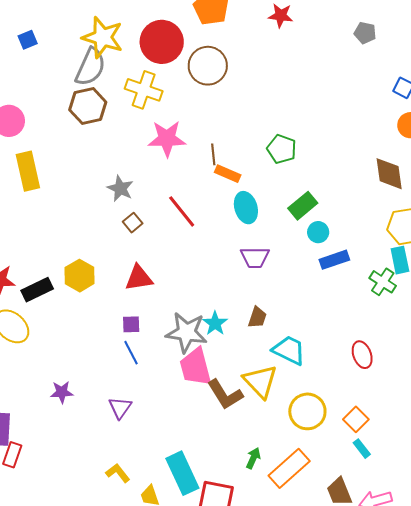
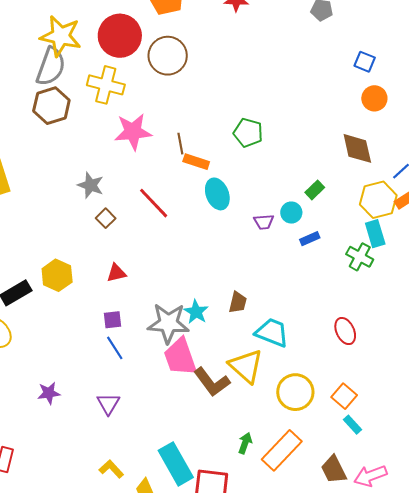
green rectangle: (303, 206) -> (315, 190), moved, size x0.7
purple trapezoid: (255, 257) -> (264, 222), moved, size x0.7
blue rectangle: (334, 260) -> (310, 239), size x0.7
red triangle: (139, 278) -> (116, 273), size x0.7

